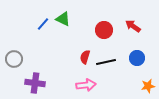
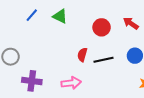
blue line: (43, 24) -> (32, 15), moved
pink arrow: (86, 85) -> (71, 83), moved

